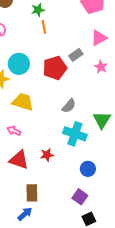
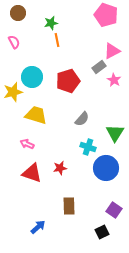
gray rectangle: (76, 55) -> (99, 67), moved
cyan cross: (75, 134) -> (88, 147), size x0.7
blue circle: (88, 169) -> (106, 168), moved, size x1.6
brown rectangle: (32, 193) -> (69, 206), moved
purple square: (80, 197) -> (114, 210), moved

